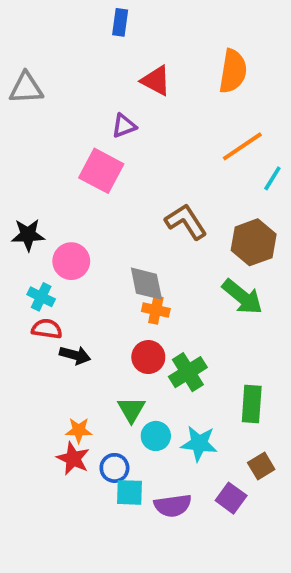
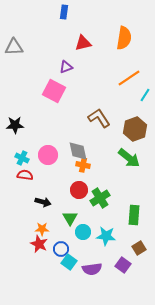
red triangle: (156, 81) -> (83, 43), turned -42
pink circle: (71, 261) -> (48, 155), moved
black arrow: (75, 355) -> (43, 202), moved
cyan square: (130, 492) -> (69, 262), turned 35

